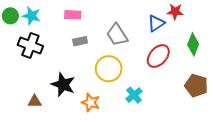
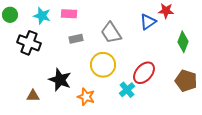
cyan star: (31, 16) -> (42, 16), moved
red ellipse: (158, 56) -> (144, 73), moved

